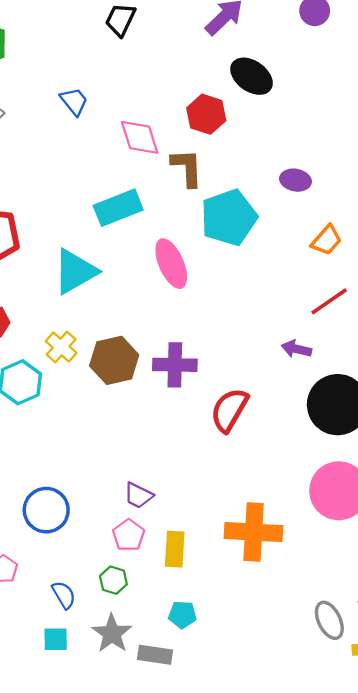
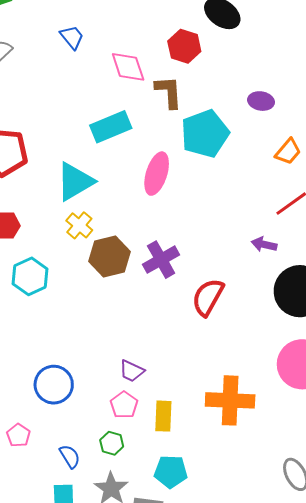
pink ellipse: (171, 264) -> (157, 174), turned 42
yellow cross: (61, 347) -> (79, 225), moved
purple cross: (175, 365) -> (161, 260), turned -30
cyan pentagon: (182, 615) -> (171, 472), size x1.4

